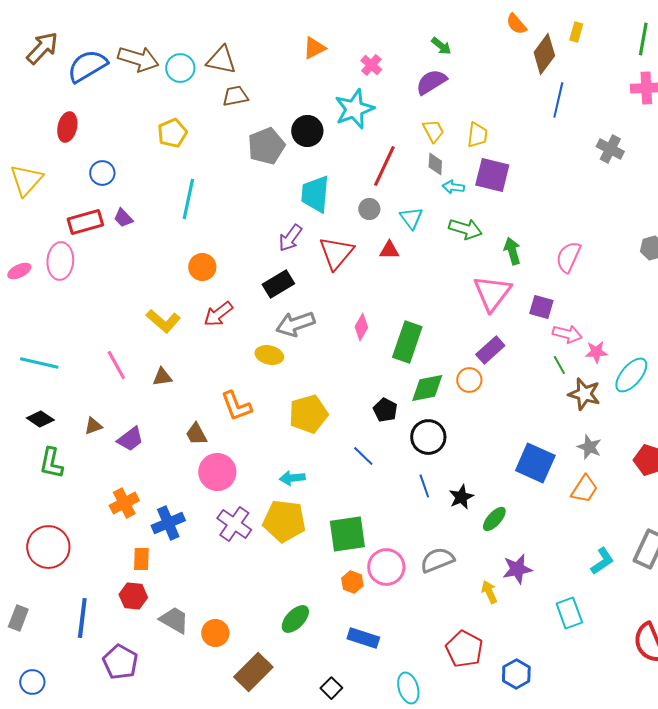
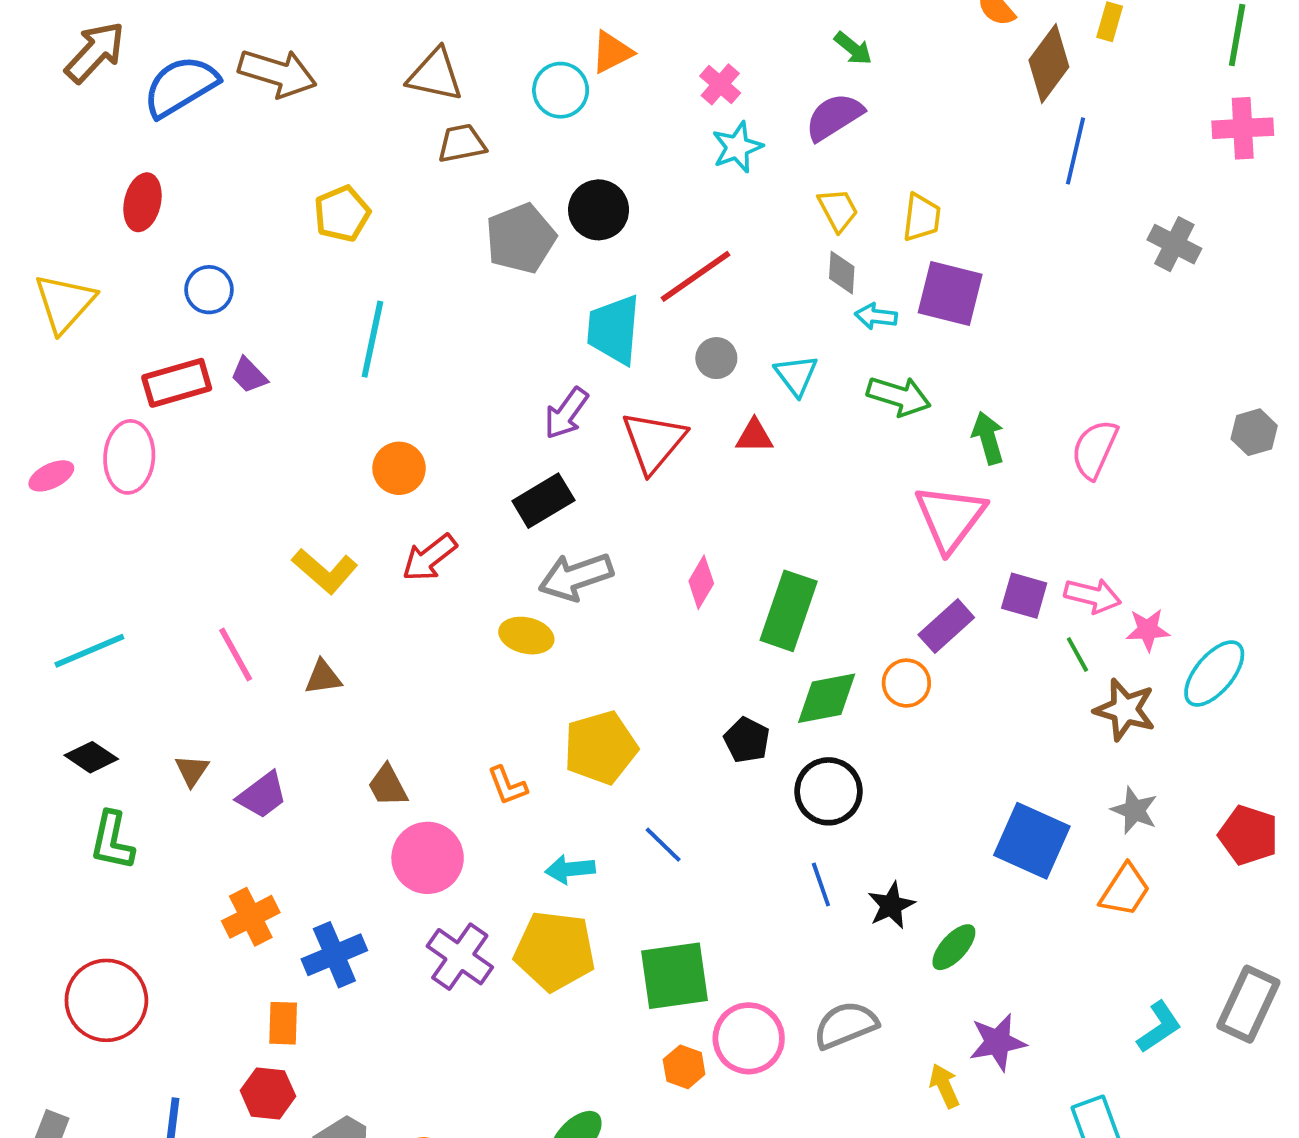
cyan circle: (180, 68) -> (561, 90), moved
cyan star: (354, 109) -> (737, 147), moved, size x0.7
red line: (384, 166) -> (695, 276), moved, turned 30
purple square: (541, 307) -> (1024, 596), moved
cyan line: (39, 363) -> (89, 651), turned -36
orange L-shape: (236, 406) -> (507, 786), moved, size x0.7
brown triangle: (93, 426) -> (192, 770), turned -36
blue line: (363, 456) -> (663, 845), moved

